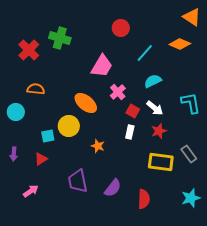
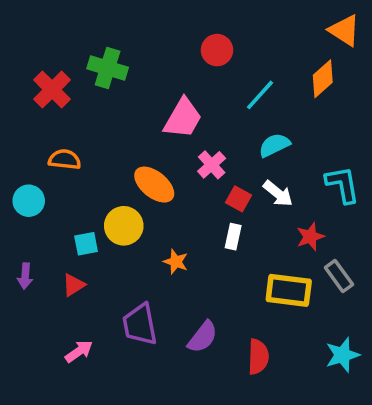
orange diamond: (180, 44) -> (323, 79), turned -65
red star: (159, 131) -> (310, 237), moved
pink arrow: (31, 191) -> (79, 351), moved

